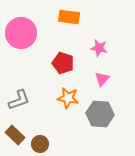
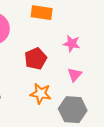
red pentagon: (63, 63) -> (36, 59), turned 30

